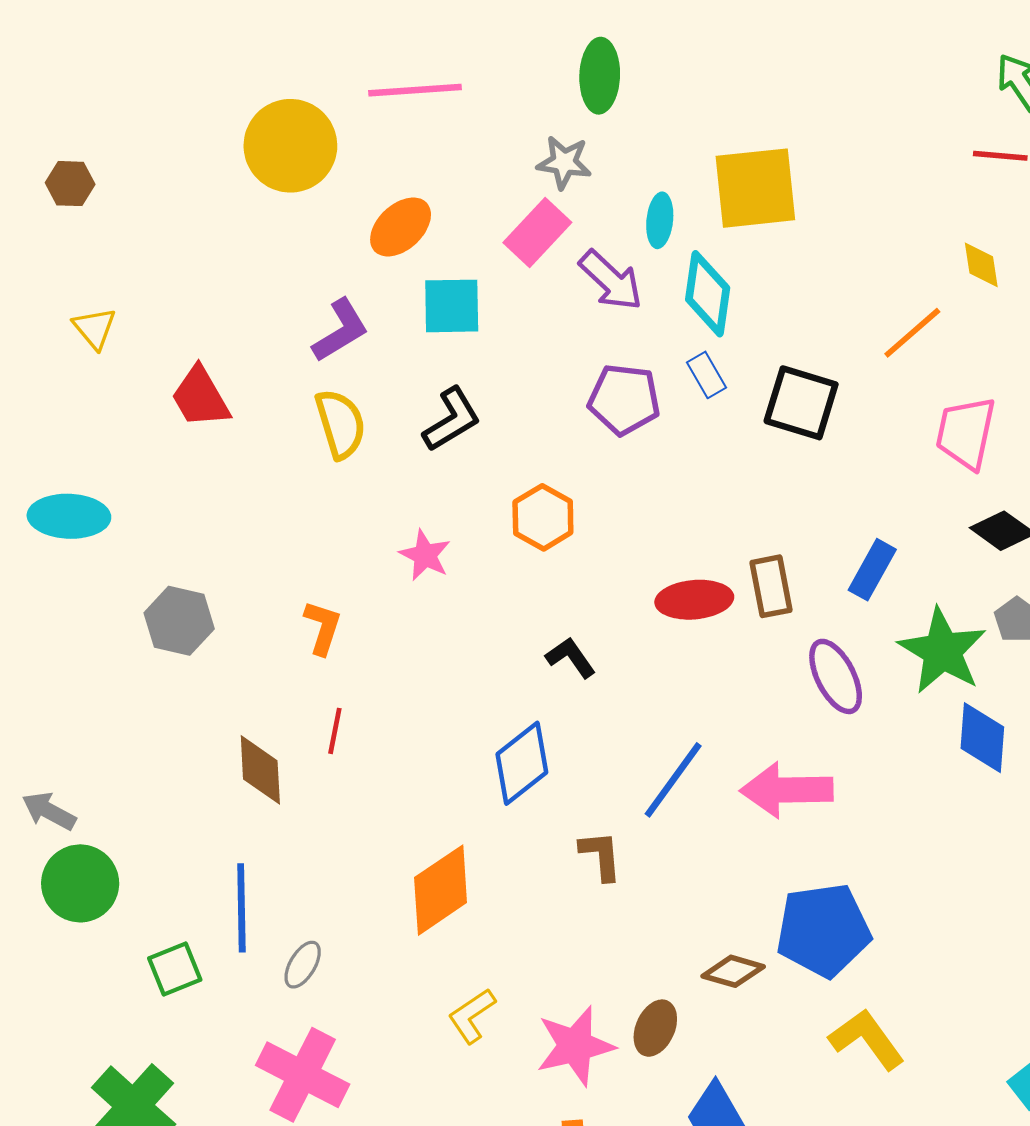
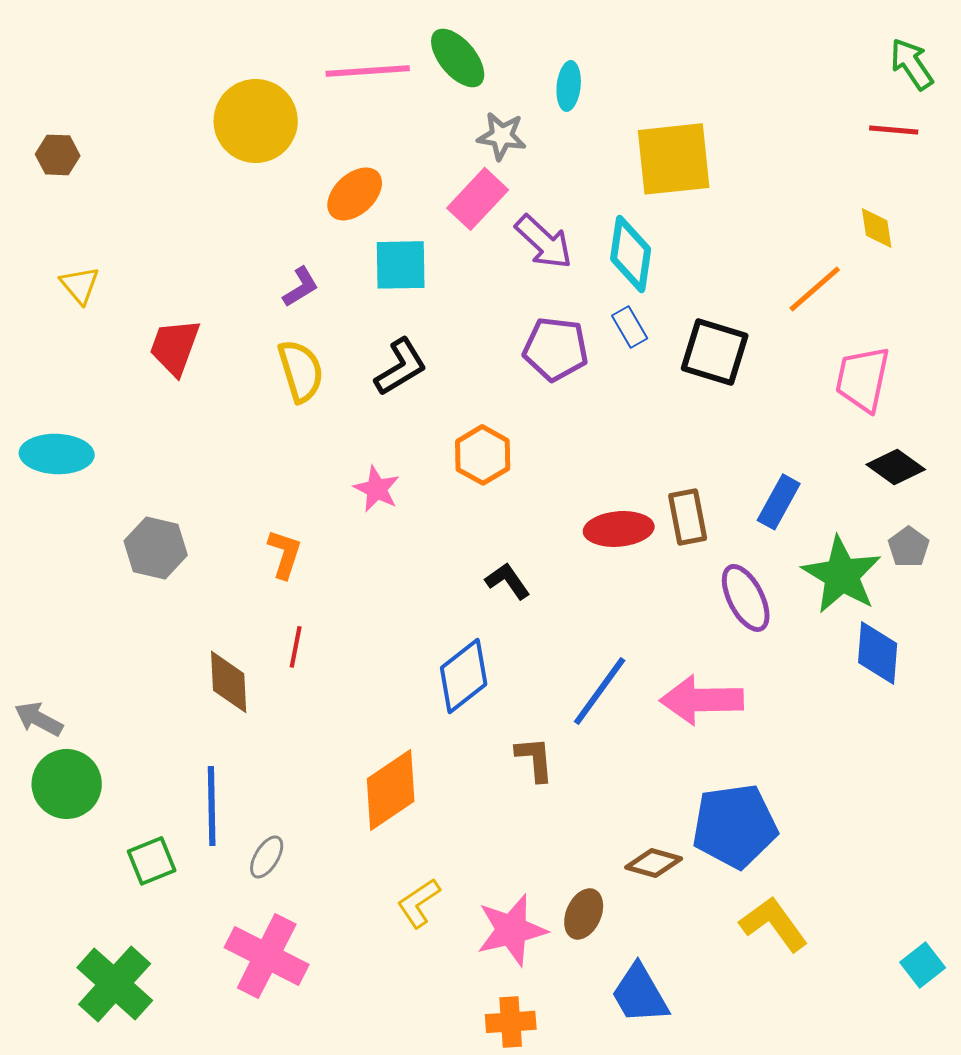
green ellipse: (600, 76) -> (458, 58), moved, turned -42
cyan ellipse: (660, 220) -> (569, 86), moved
purple L-shape: (340, 330) -> (301, 287), size x0.7
red trapezoid: (200, 397) -> (175, 347), turned 50

